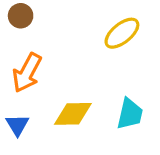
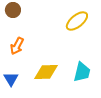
orange arrow: (27, 73) -> (17, 46), size x0.7

